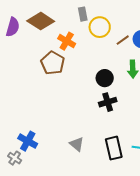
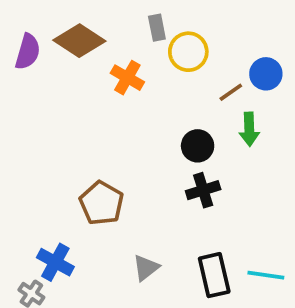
brown line: (123, 40) -> (231, 92), moved
brown pentagon: (53, 63) -> (102, 203), moved
gray triangle: (77, 144) -> (146, 268), turned 42

